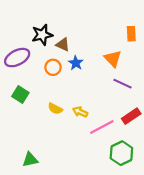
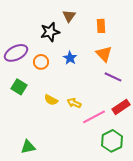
orange rectangle: (131, 34) -> (101, 26), moved
black star: (42, 35) -> (50, 32), moved
brown triangle: (63, 45) -> (69, 16), moved, turned 40
orange circle: (53, 67) -> (41, 62), moved

